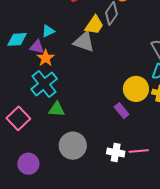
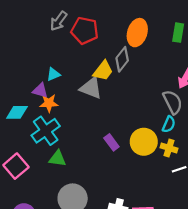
cyan diamond: (17, 39) -> (17, 112), moved
orange star: (46, 58) -> (49, 103), turned 30
purple rectangle: (122, 111) -> (111, 142), moved

